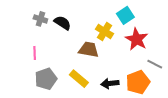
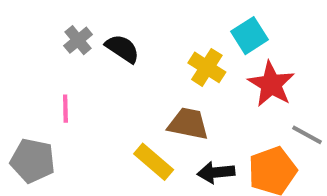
gray cross: (40, 19) -> (78, 40), turned 32
brown trapezoid: (89, 50) -> (188, 124), moved
gray pentagon: (46, 79) -> (33, 161), moved, turned 30

